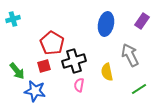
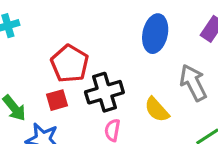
yellow semicircle: (107, 72) -> (157, 110), turned -30

